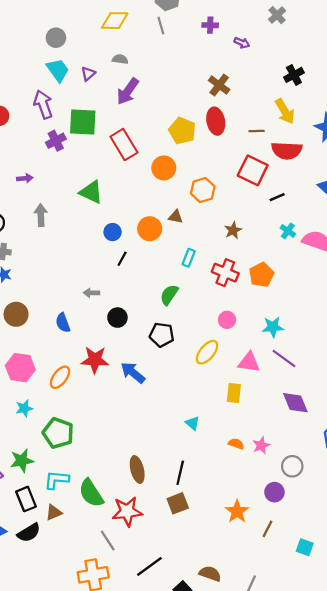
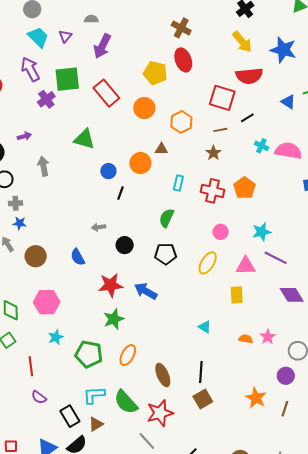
brown line: (257, 131) -> (220, 130), moved
orange ellipse: (60, 377) -> (128, 355), moved
green star: (22, 461) -> (114, 319), moved

